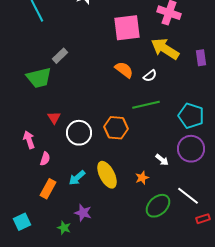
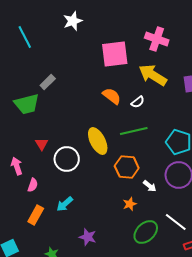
orange hexagon: (116, 128) -> (127, 167), moved
yellow ellipse: (107, 175) -> (98, 141), moved
purple star: (83, 213) -> (88, 237), moved

